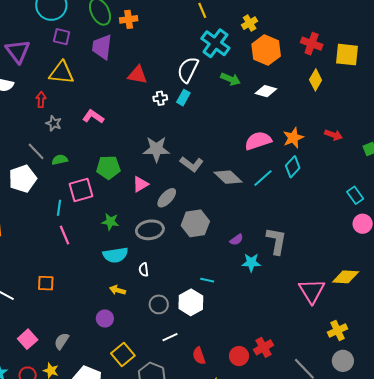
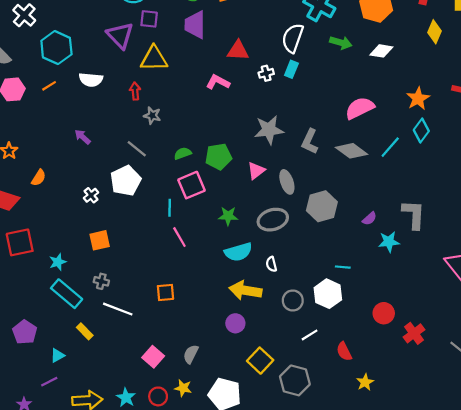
purple triangle: (18, 51) -> (120, 35), moved
pink L-shape: (93, 117) -> (218, 82), moved
pink semicircle: (258, 141) -> (360, 108), moved
green semicircle: (60, 160) -> (183, 153), moved
gray L-shape: (192, 164) -> (310, 141), turned 85
gray ellipse: (167, 198) -> (287, 182), turned -55
yellow arrow: (117, 290) -> (245, 290), size x1.8
red circle: (239, 356) -> (384, 313), moved

